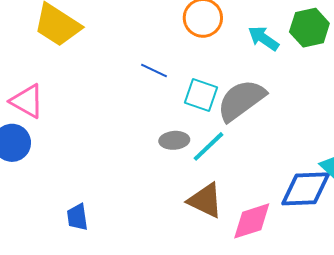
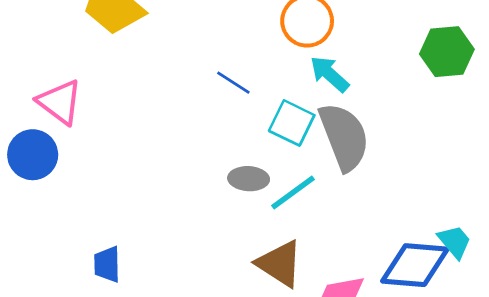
cyan arrow: (263, 38) -> (330, 74), moved
gray semicircle: (241, 100) -> (344, 137), turned 98

